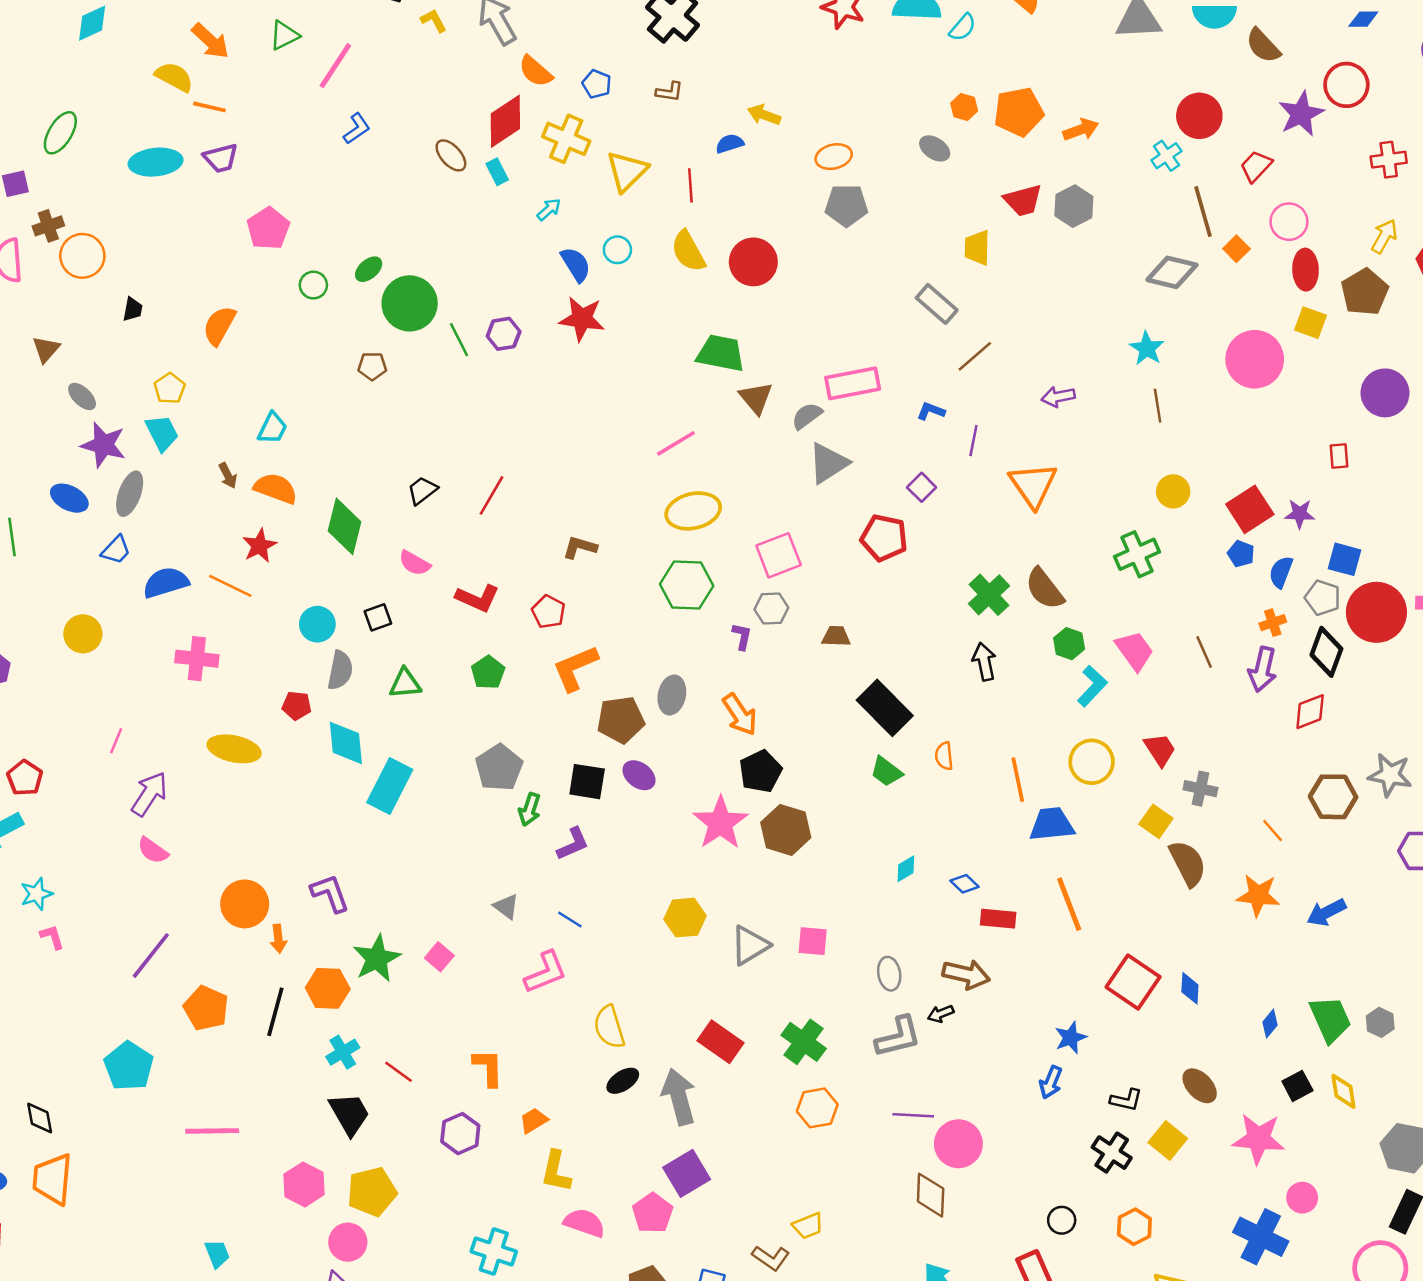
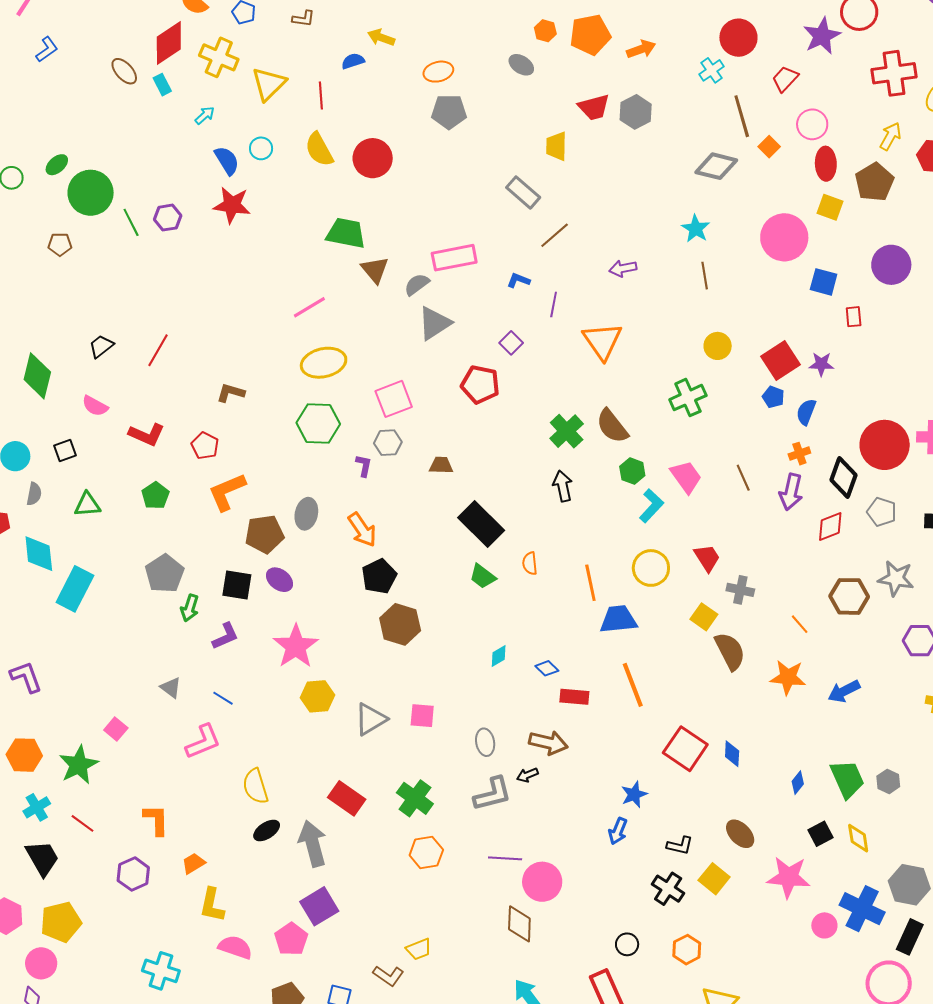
red cross: (1389, 160) -> (894, 73), size x1.5
blue square: (1344, 559) -> (824, 282), moved
gray pentagon: (1323, 598) -> (882, 512), moved
gray semicircle: (340, 670) -> (34, 494), size x0.7
pink star: (720, 823) -> (296, 646), moved
green star: (377, 959) -> (79, 765), moved
blue cross: (1261, 1237) -> (862, 909), moved

